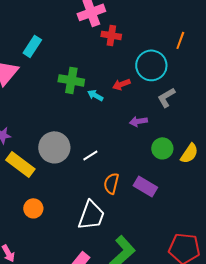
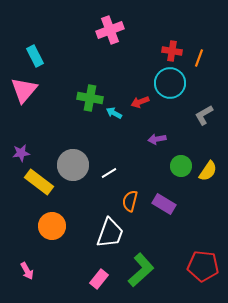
red cross: (111, 35) -> (172, 51), moved
cyan rectangle: (32, 46) -> (35, 56), moved, turned -60
gray L-shape: (166, 97) -> (204, 115), moved
orange circle: (33, 208) -> (52, 226), size x1.4

